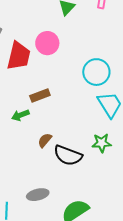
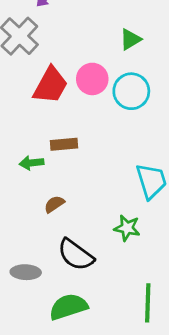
cyan circle: (96, 72) -> (131, 91), moved
black semicircle: (68, 155) -> (76, 255), moved

